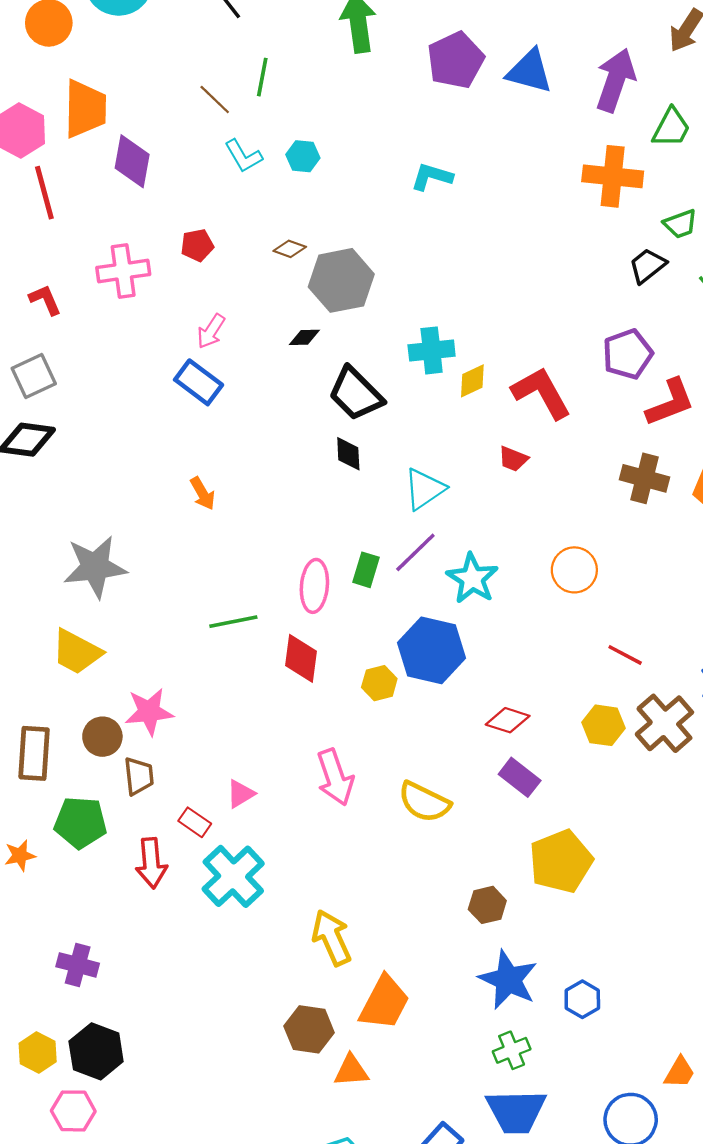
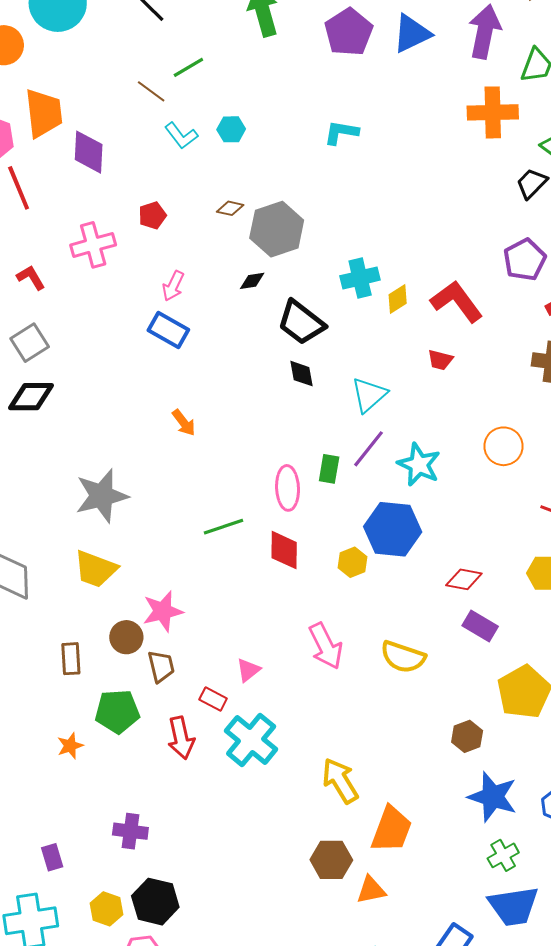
blue triangle: (529, 71) -> (412, 34), turned -33
green line: (262, 77) -> (188, 67), turned 56
brown rectangle: (34, 753) -> (71, 659), size x0.7

